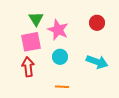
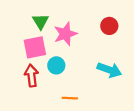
pink star: (58, 30) -> (65, 34), turned 30
cyan circle: (60, 57) -> (56, 65), moved

